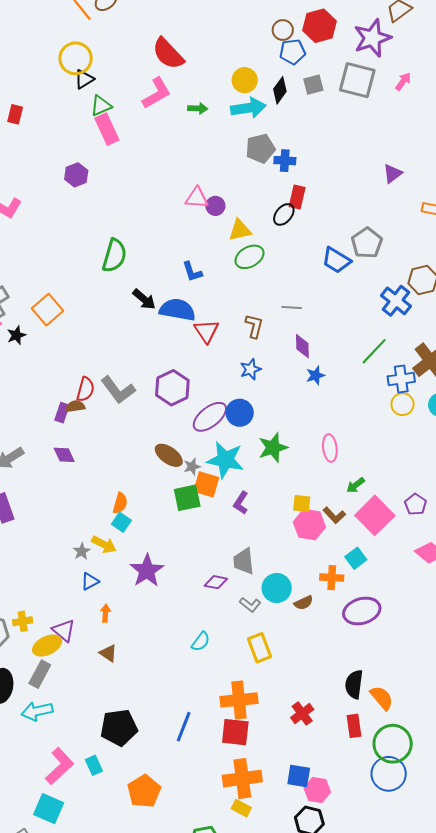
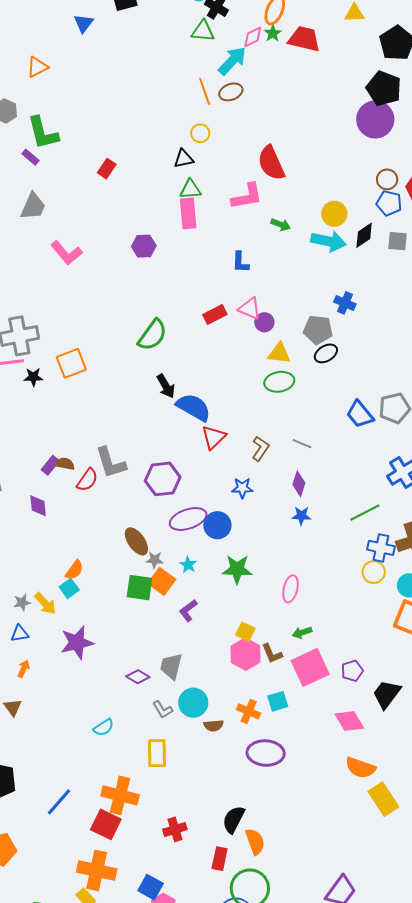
yellow circle: (76, 58) -> (200, 133), moved, size x0.6
gray pentagon: (260, 148) -> (318, 330), moved
red rectangle: (297, 197) -> (215, 315), moved, turned 30
blue L-shape: (192, 272) -> (240, 262), moved
red semicircle: (85, 389) -> (87, 480), moved
cyan star: (225, 460) -> (188, 565), size x0.5

